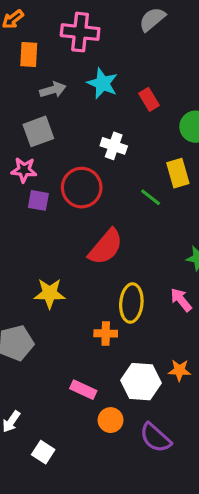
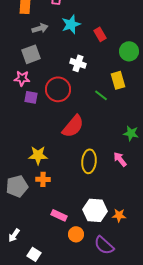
cyan star: (102, 83) -> (71, 24), turned 30
orange cross: (106, 333) -> (43, 179), moved
orange star: (179, 370) -> (119, 215), moved

